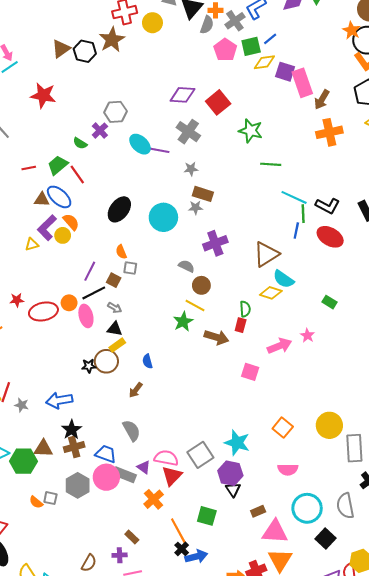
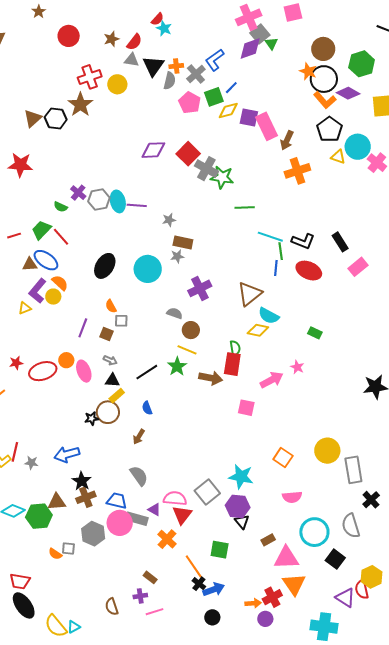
gray hexagon: (115, 112) -> (99, 200), moved
gray cross: (188, 132) -> (206, 169), moved
cyan ellipse: (140, 144) -> (118, 201), turned 40
black line: (94, 293) -> (147, 372), moved
red rectangle: (241, 325) -> (232, 364), size x1.6
brown semicircle: (89, 563) -> (112, 607), turned 138

